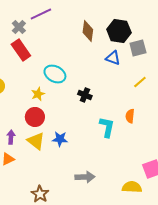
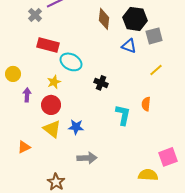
red rectangle: (21, 50) -> (48, 45), moved, turned -40
purple arrow: (11, 137) -> (27, 95), moved
gray arrow: (85, 177) -> (87, 158), moved

